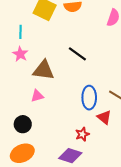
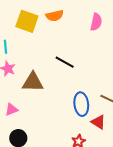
pink triangle: (37, 96) -> (11, 109), moved

